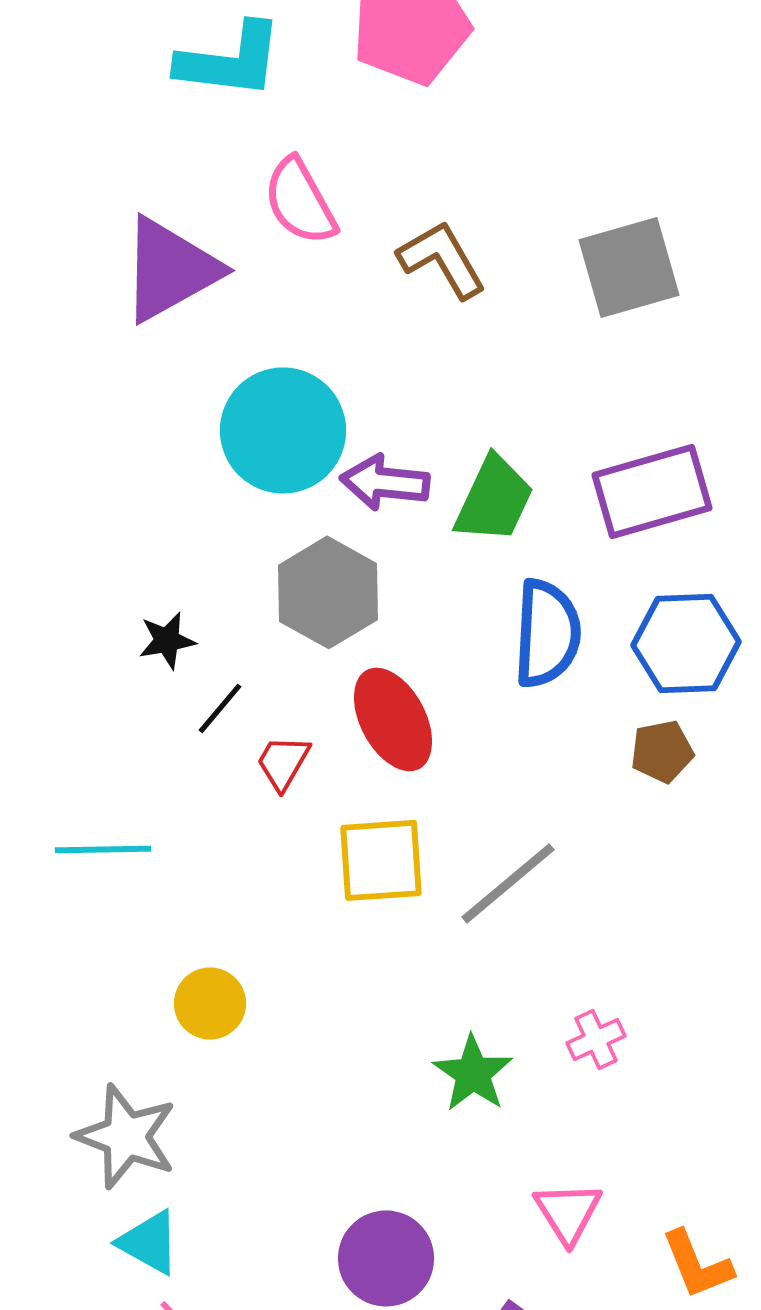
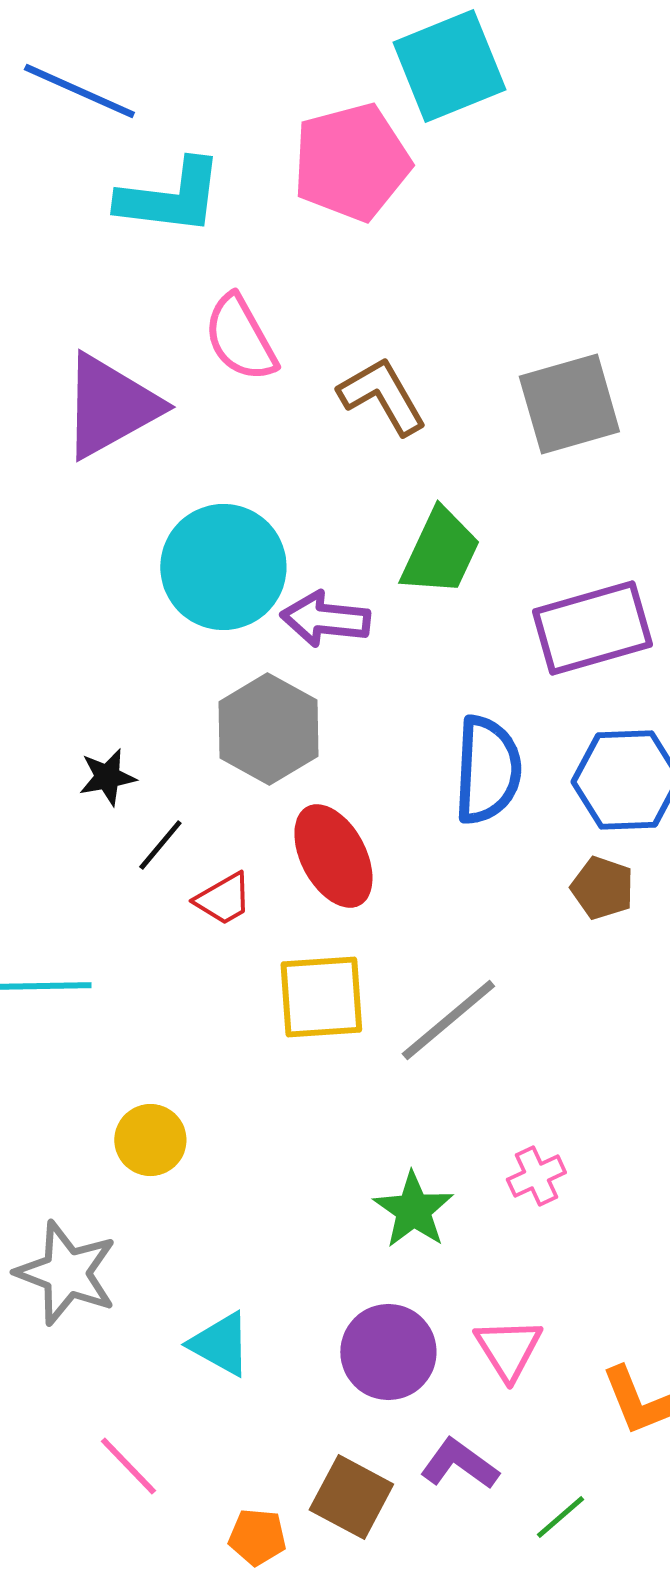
green trapezoid: (494, 499) -> (440, 552), moved
brown pentagon: (662, 751) -> (602, 888), turned 30
red trapezoid: (283, 762) -> (223, 899), turned -150
cyan triangle: (149, 1242) -> (220, 1344), moved
purple circle: (386, 1258) -> (388, 1352), moved

